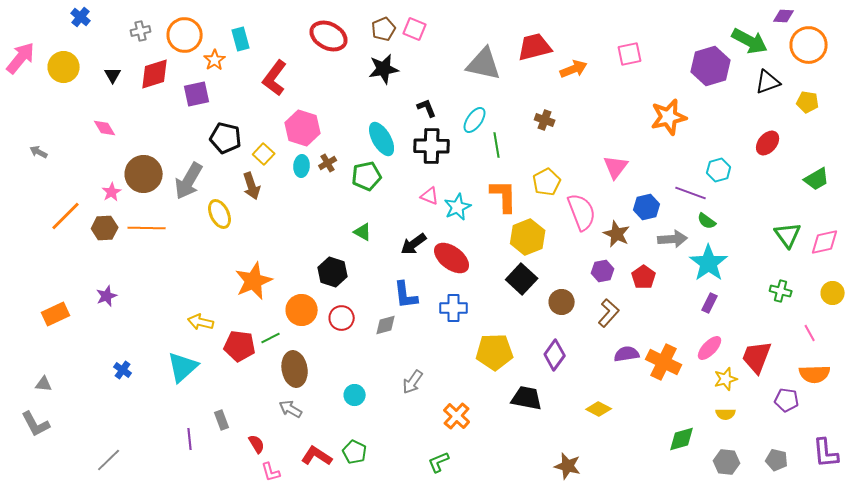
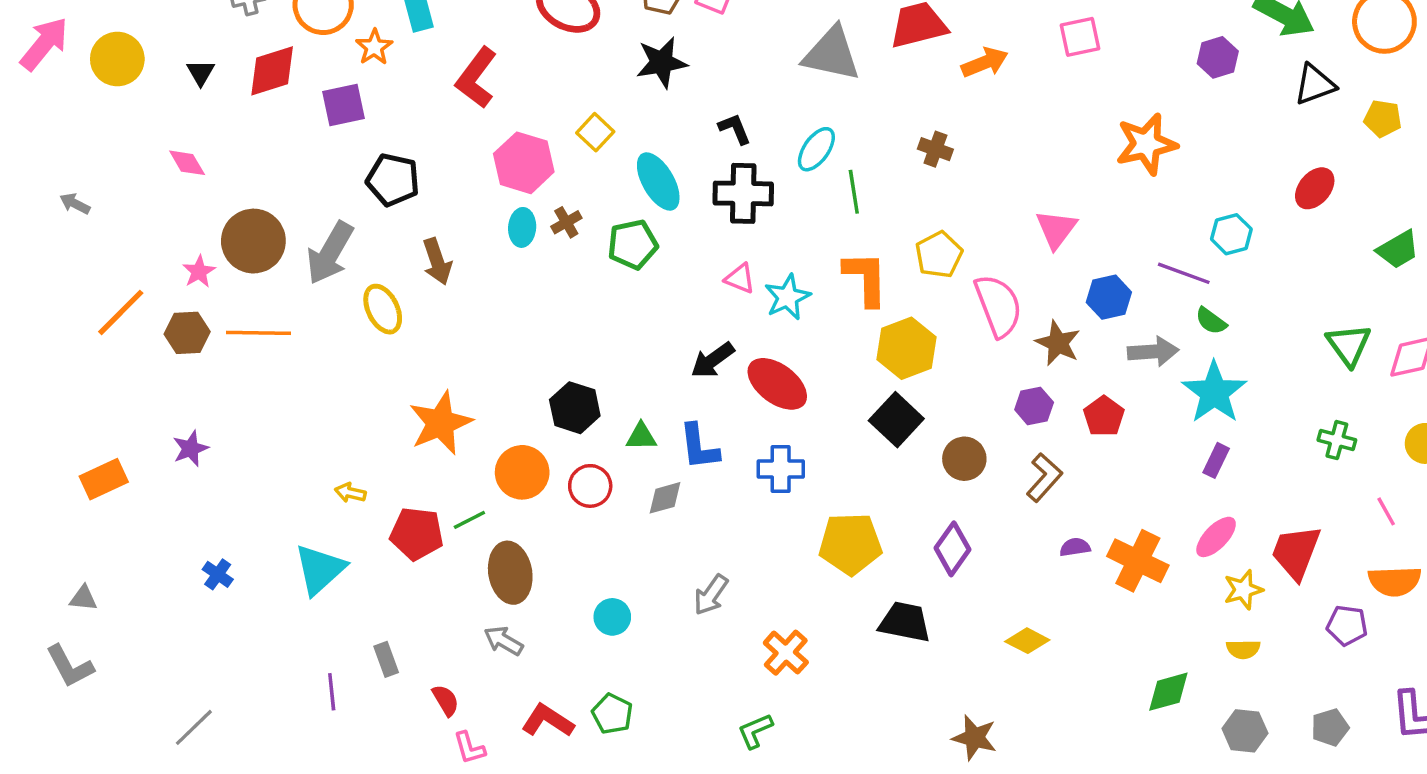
purple hexagon: (711, 66) -> (1218, 57), size x0.6
yellow square: (264, 154) -> (595, 132), moved
green triangle: (363, 232) -> (641, 437), moved, turned -30
yellow arrow: (201, 322) -> (350, 493), size x0.7
purple semicircle: (627, 354) -> (1075, 547), size x0.7
gray pentagon: (777, 460) -> (1330, 727), turned -30

